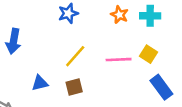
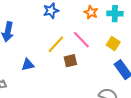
pink line: (119, 60) -> (81, 40), moved, turned 48
brown square: (74, 87) -> (70, 61), moved

